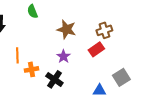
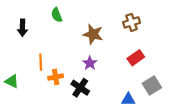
brown cross: (104, 30) -> (132, 22), moved
red rectangle: (96, 49) -> (136, 58), moved

